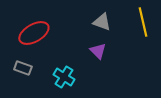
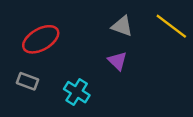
yellow line: (143, 22) -> (171, 26), turned -40

